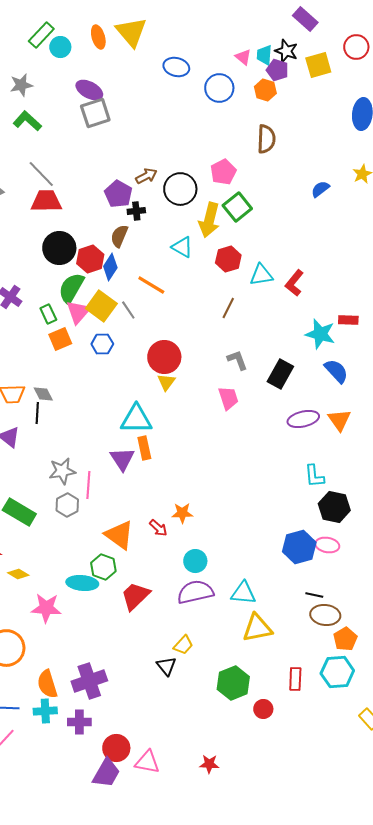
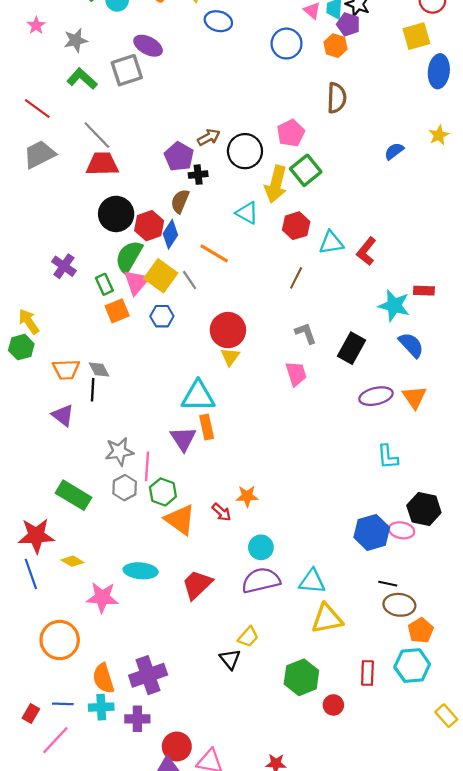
yellow square: (318, 65) -> (416, 36), moved
blue ellipse: (176, 67) -> (218, 21), moved
gray square: (95, 113) -> (127, 70), moved
black hexagon: (334, 507) -> (424, 509), moved
green hexagon: (103, 567) -> (163, 492), moved

